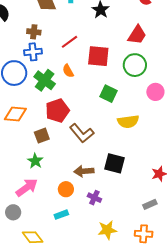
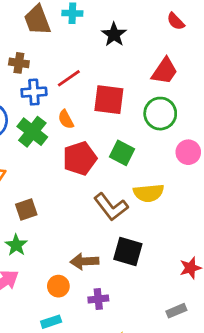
blue cross: (33, 52) -> (34, 92), moved
red pentagon: (57, 111) -> (80, 158), moved
brown L-shape: (82, 133) -> (111, 207), moved
purple cross: (94, 198) -> (98, 299), turned -32

